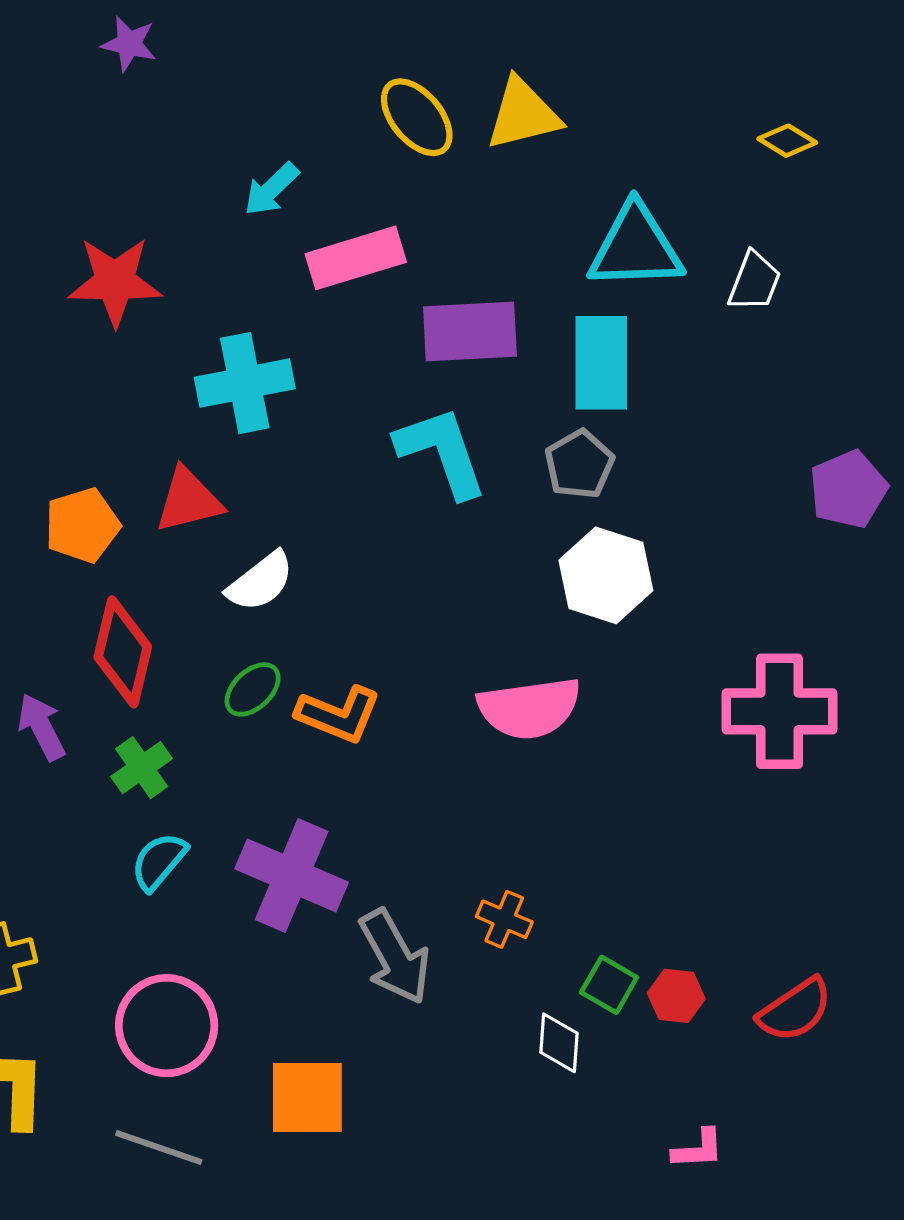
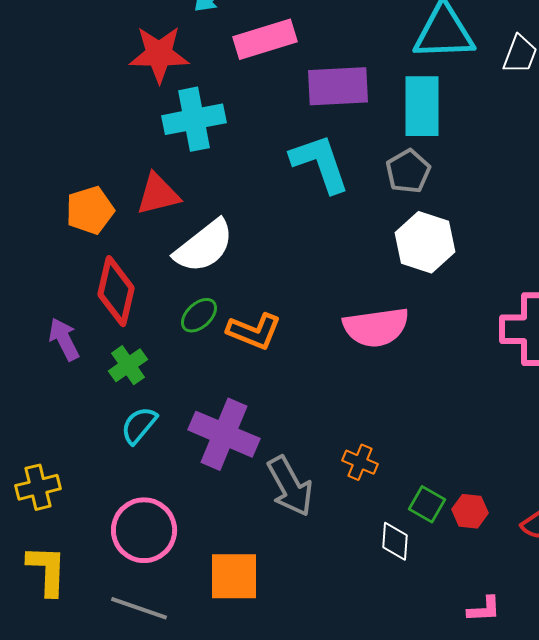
red star: (115, 281) -> (159, 54), moved
white semicircle: (260, 582) -> (204, 246), size x1.4

